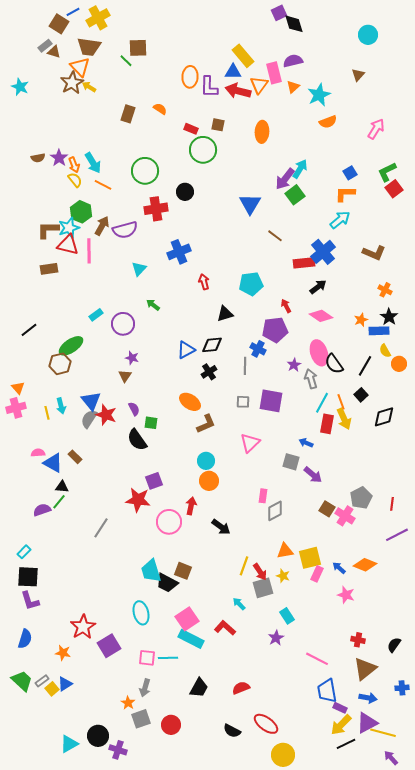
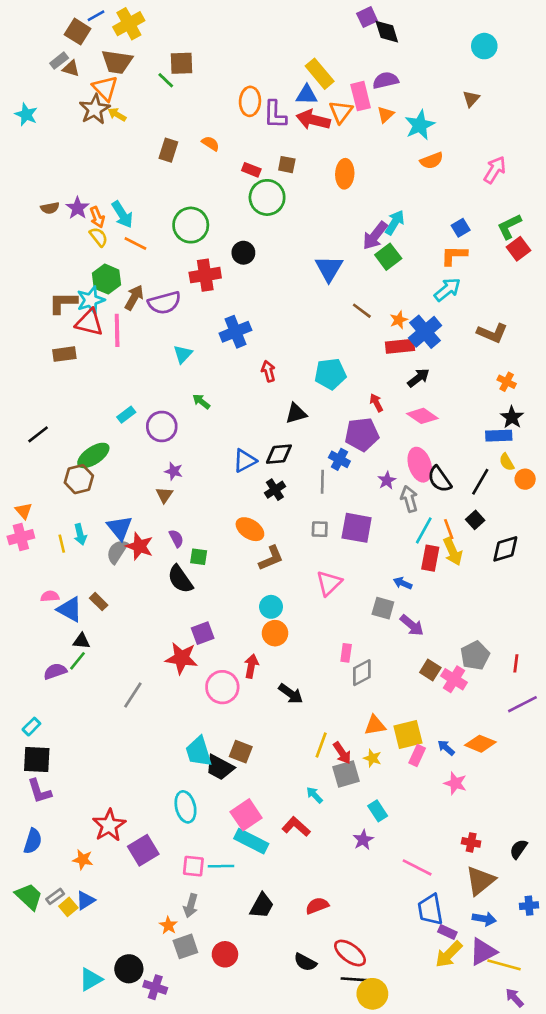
orange star: (361, 320) -> (399, 320), moved
black line: (346, 744) -> (354, 979), moved, turned 30

